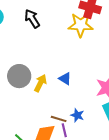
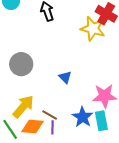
yellow arrow: (40, 83) -> (23, 107), moved, size x1.4
blue star: (77, 115) -> (83, 117), moved, size x1.5

